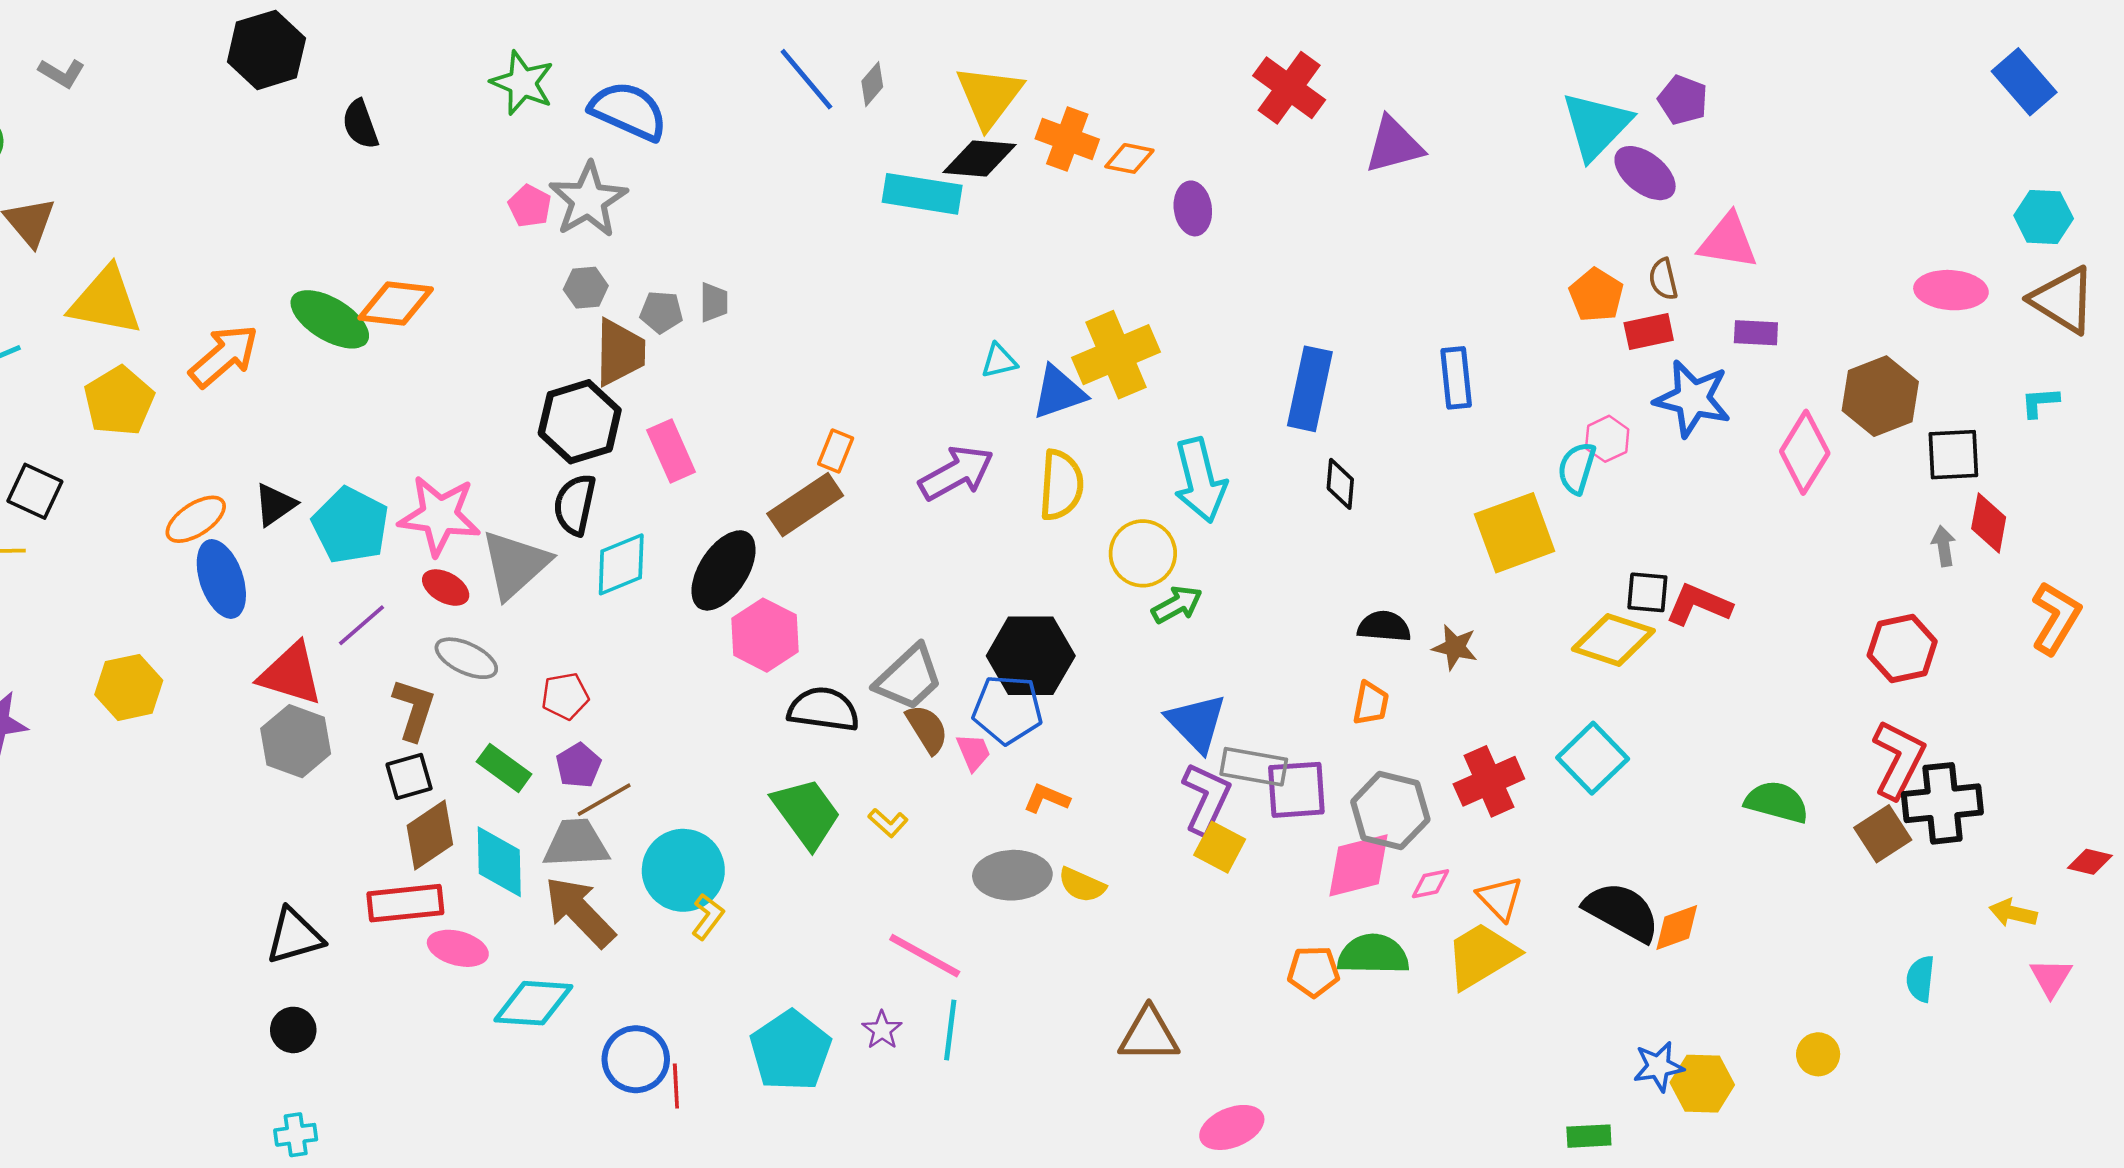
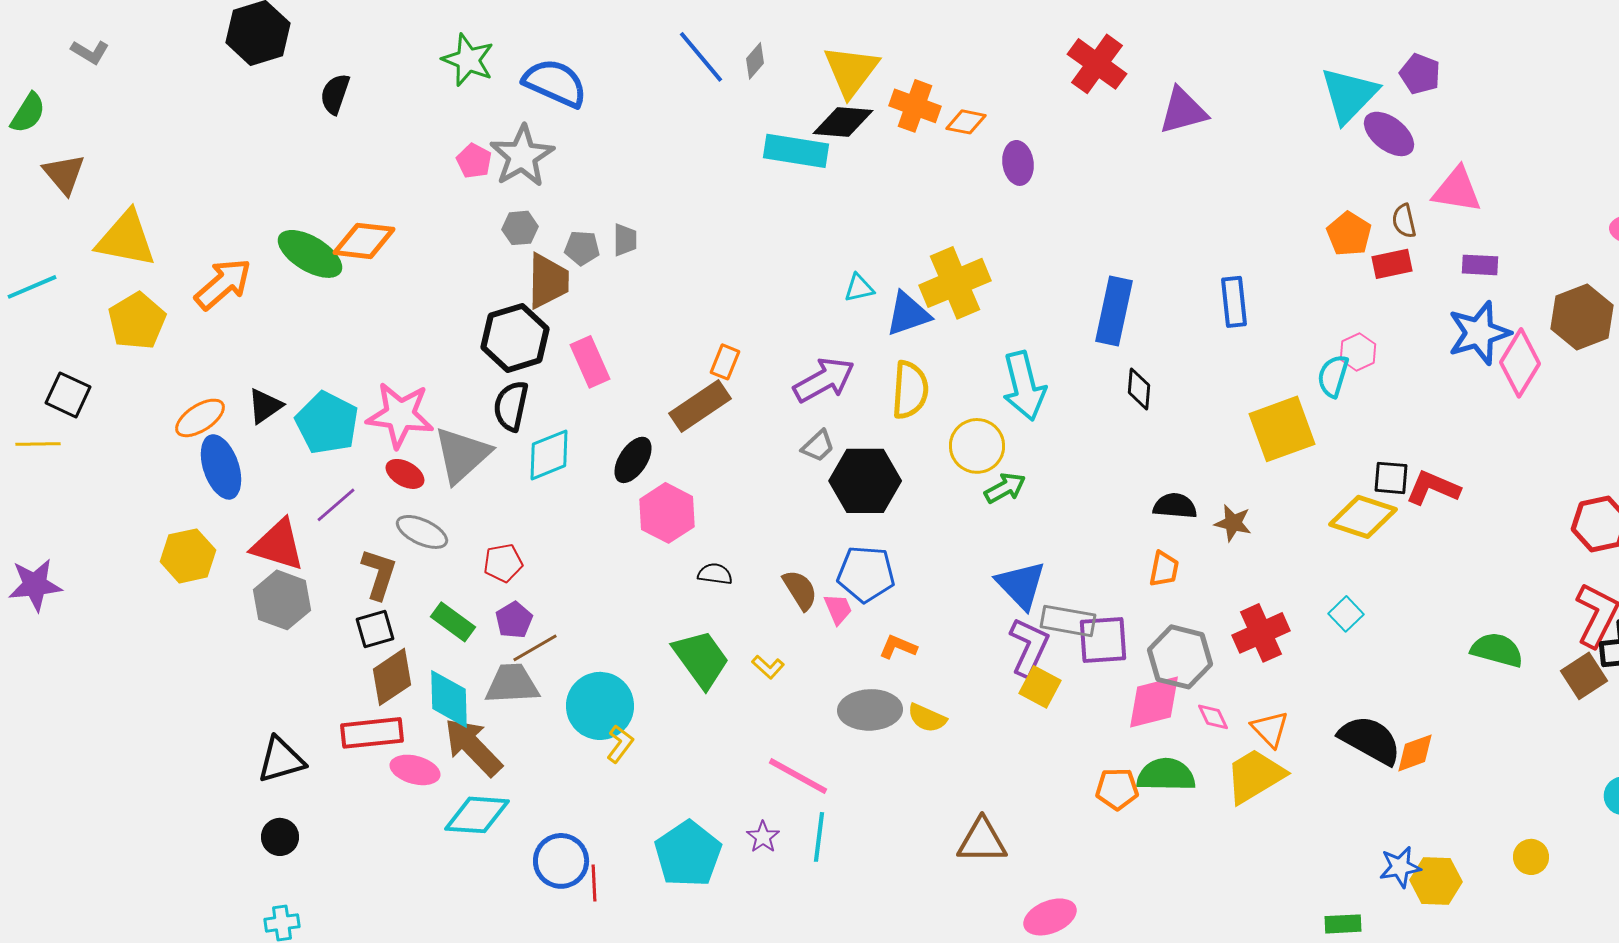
black semicircle: (360, 124) -> (335, 94), turned 39
blue star: (1693, 399) -> (1479, 333), moved, turned -30
black ellipse: (724, 570) -> (633, 460), size x0.7
black hexagon: (1031, 656) -> (865, 481), moved
gray trapezoid: (909, 678) -> (818, 446), moved, size x0.6
yellow hexagon: (129, 687) -> (188, 556), moved
black semicircle: (823, 709) -> (715, 574), size x0.6
cyan square: (1593, 758) -> (1346, 614), size x0.6
pink diamond: (1430, 884) -> (1213, 717), turned 76
brown arrow: (580, 912) -> (473, 747), moved

